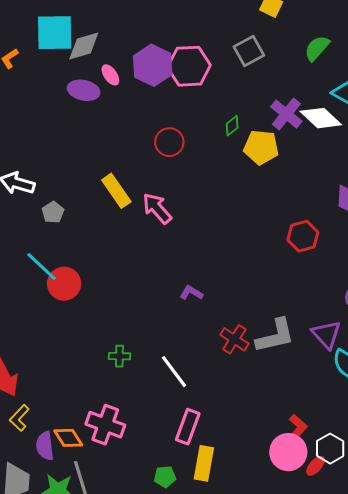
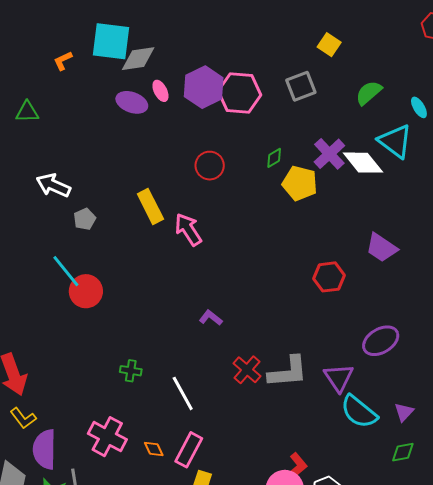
yellow L-shape: (19, 418) -> (23, 418), turned -88
orange diamond: (68, 438) -> (154, 449), moved, size x0.7
purple semicircle: (45, 446) -> (45, 449), size x1.4

